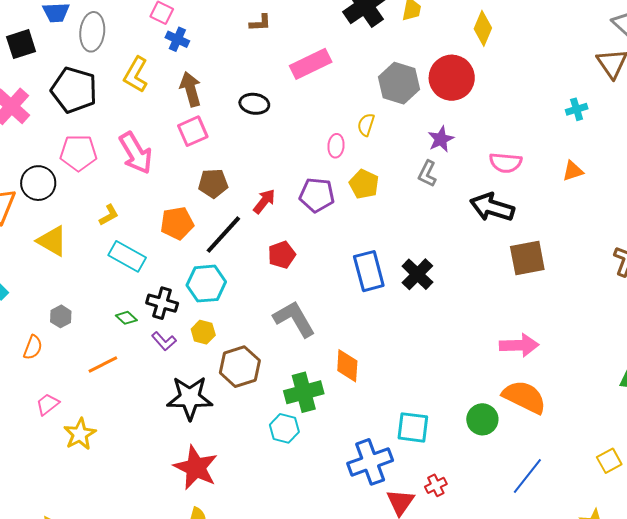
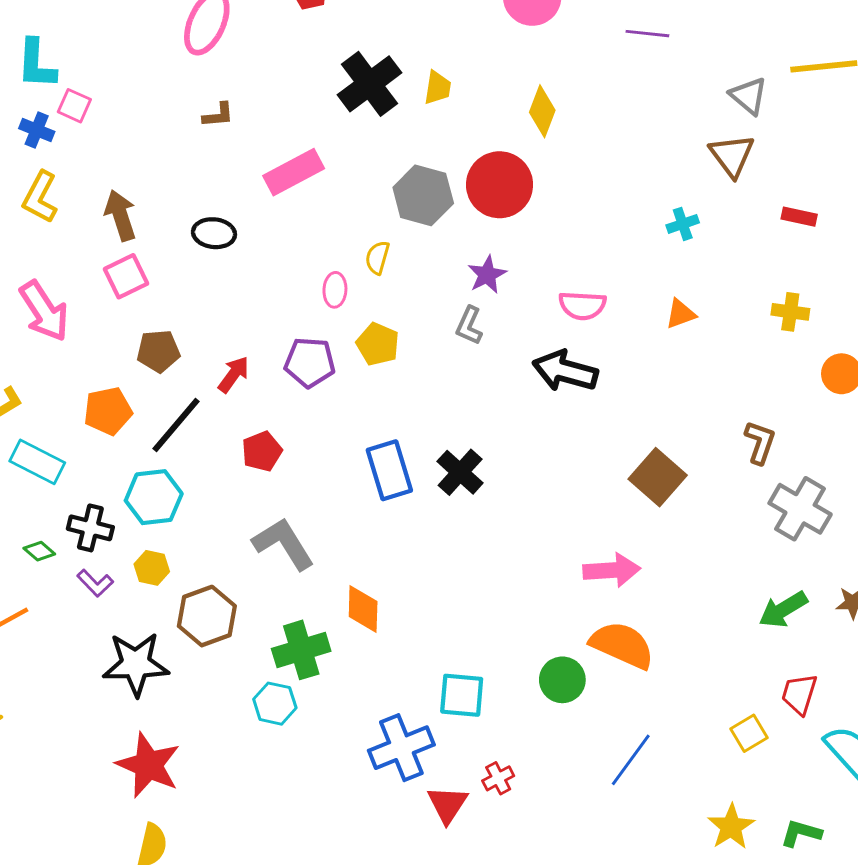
blue cross: (177, 39) -> (37, 130), moved
brown square: (527, 258) -> (658, 477), moved, turned -36

